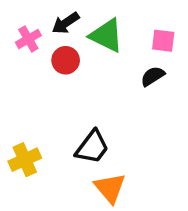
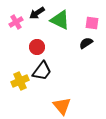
red circle: (66, 60) -> (37, 47), moved
black trapezoid: (92, 147) -> (42, 71), moved
yellow cross: (25, 160) -> (20, 81), moved

